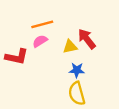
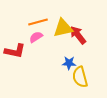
yellow triangle: (70, 47) -> (63, 28), moved, size x1.5
yellow semicircle: (77, 94) -> (80, 77), moved

